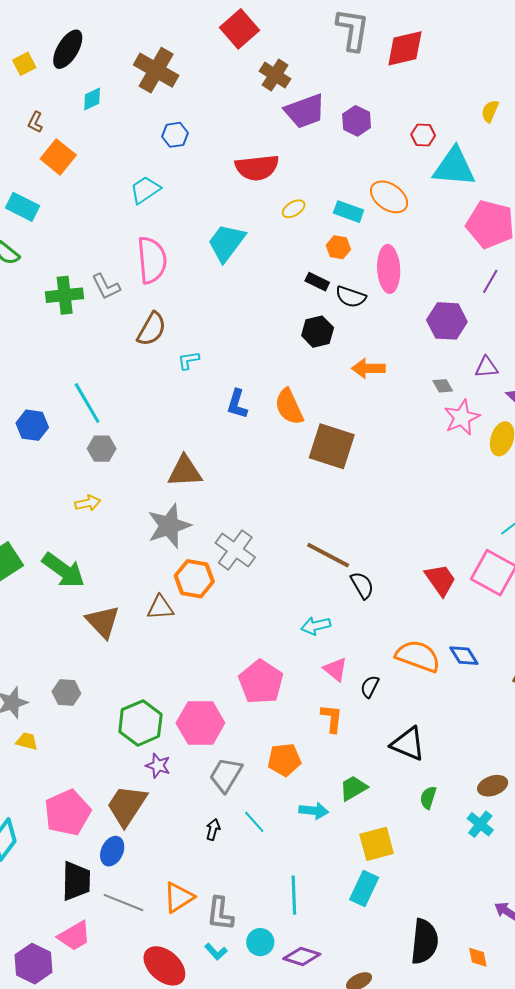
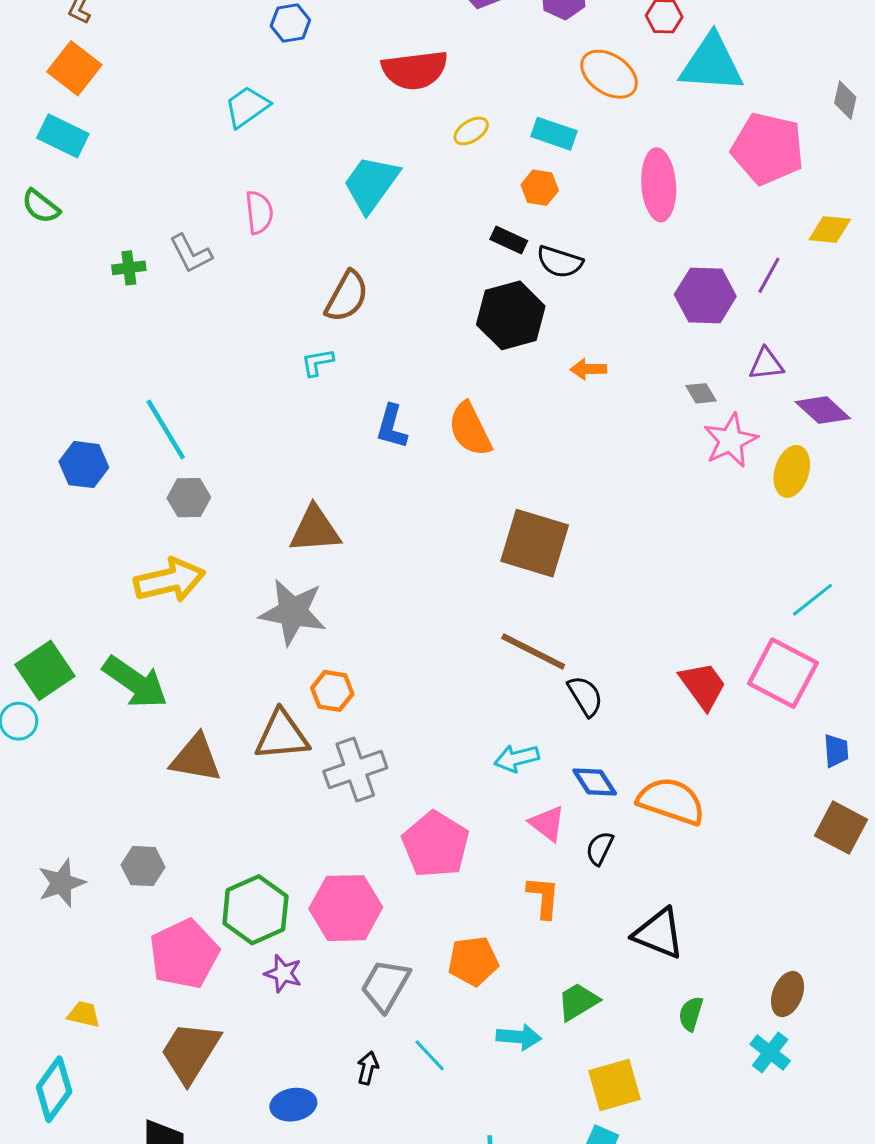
orange square: (58, 157) -> (74, 68), moved
orange ellipse: (389, 197) -> (609, 74), moved
pink semicircle: (152, 260) -> (259, 212), size x0.6
pink ellipse: (389, 269) -> (659, 185), moved
purple line: (490, 281) -> (769, 275), moved
green cross: (65, 295) -> (129, 268), size x0.6
brown semicircle: (152, 329) -> (347, 296), moved
black hexagon: (318, 332) -> (511, 315), size x1.4
orange arrow: (368, 368) -> (588, 369), size x0.7
brown square: (332, 446) -> (535, 543), moved
yellow arrow: (88, 503) -> (170, 580), size x1.8
gray star: (169, 526) -> (293, 612), turned 30
gray cross: (235, 550) -> (355, 770), moved, turned 36
orange hexagon: (194, 579) -> (332, 691), size x0.7
brown triangle: (160, 608) -> (282, 735), size x1.4
brown triangle: (103, 622) -> (196, 758), turned -36
blue diamond: (464, 656) -> (595, 782), moved
yellow trapezoid: (27, 741) -> (84, 1014), moved
brown ellipse: (493, 786) -> (787, 994), turned -48
brown trapezoid: (127, 806) -> (190, 1052), moved
pink pentagon: (67, 813) -> (184, 954), moved
blue ellipse: (112, 851) -> (293, 1105), moved, turned 56

